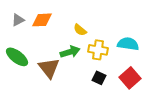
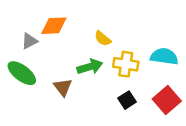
gray triangle: (18, 20) -> (30, 41), moved
brown triangle: (49, 68) -> (63, 87), size x0.7
black square: (99, 78) -> (127, 100), turned 32

